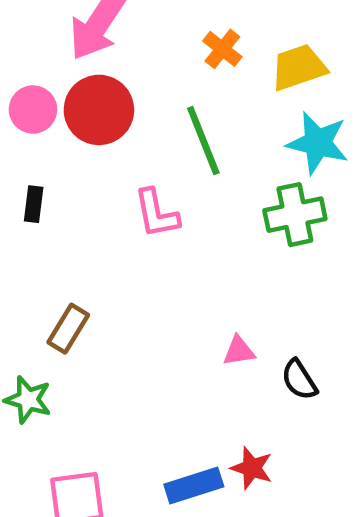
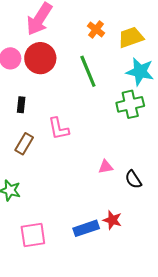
black rectangle: (34, 204) -> (21, 105), moved
pink L-shape: (156, 213) -> (59, 129), moved
brown rectangle: (68, 329) -> (24, 144), moved

